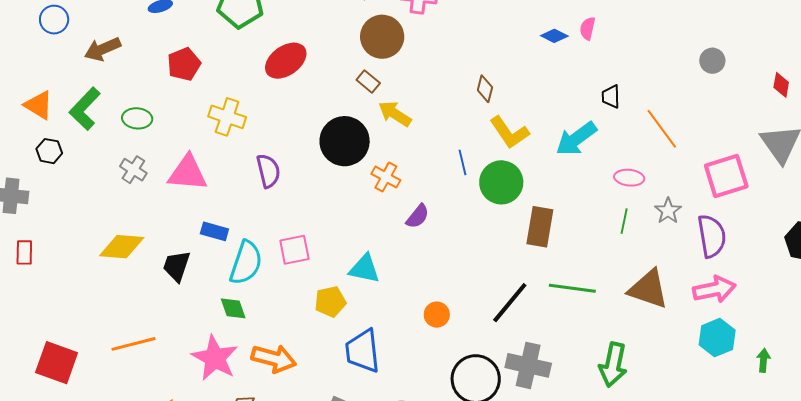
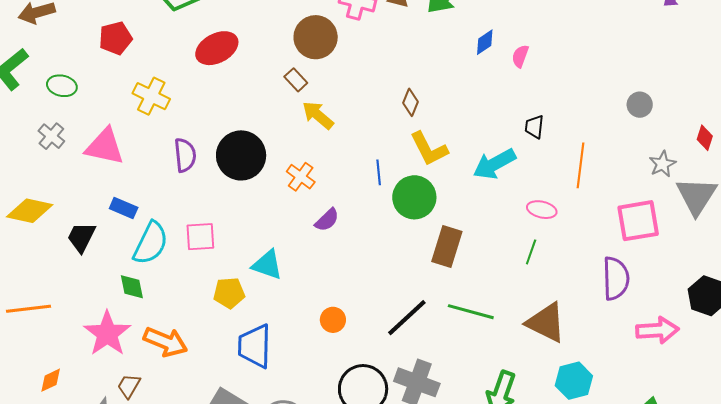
blue diamond: (554, 36) -> (485, 42), moved, turned -68
orange line: (662, 129) -> (580, 165), turned 36
black circle: (345, 141) -> (241, 155), moved
gray star: (668, 211) -> (662, 164), moved
pink arrow: (714, 289) -> (657, 330), moved
cyan hexagon: (717, 338) -> (574, 381), moved

